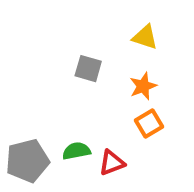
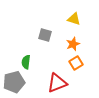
green semicircle: (76, 151) -> (26, 62), moved, turned -72
red triangle: (112, 163) -> (57, 83), size x1.5

